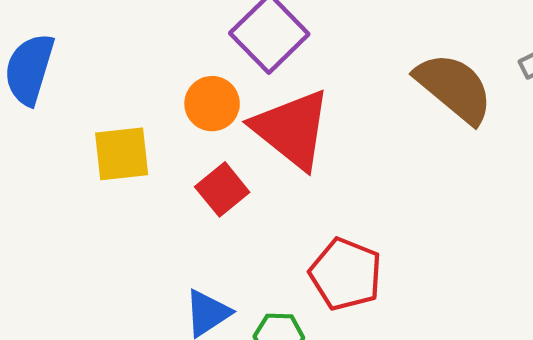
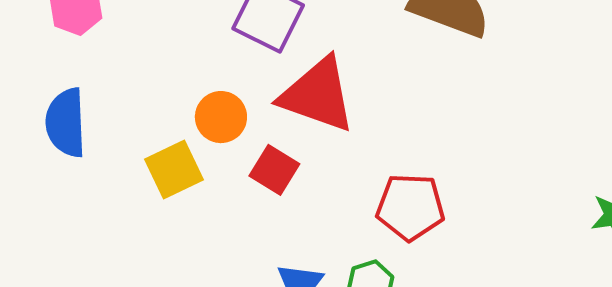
orange circle: (212, 104) -> (221, 117), moved

